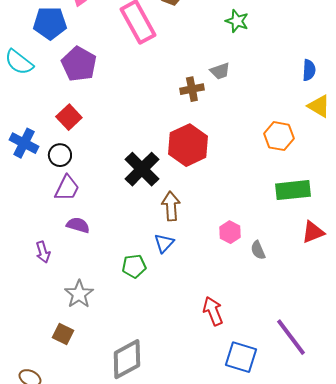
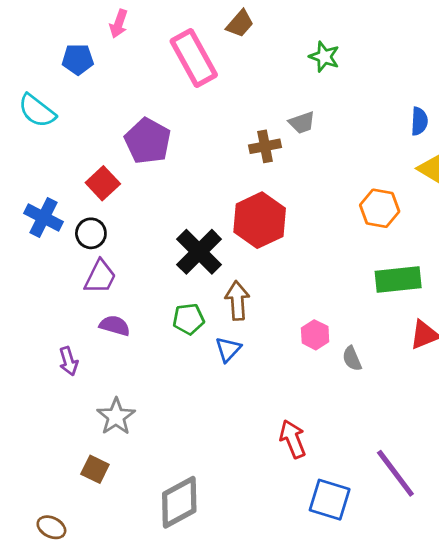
blue pentagon: (50, 23) -> (78, 59), size x0.7
purple pentagon: (79, 64) -> (148, 141), moved
green pentagon: (134, 266) -> (189, 319), moved

